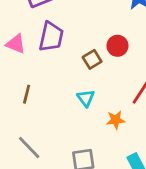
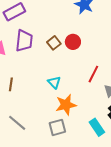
brown square: (92, 59) -> (54, 43), moved
orange star: (116, 120) -> (66, 105), moved, size x1.5

